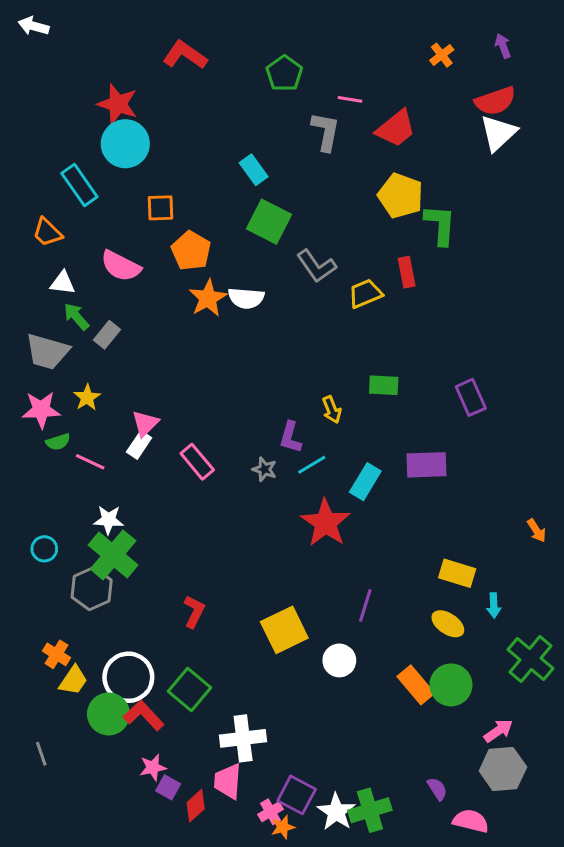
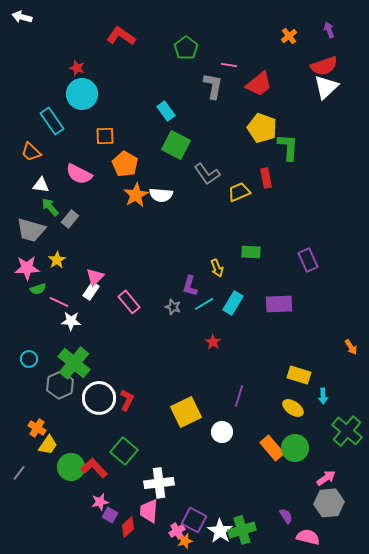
red star: (118, 104) -> (77, 68), size x0.6
cyan rectangle: (365, 482) -> (233, 303), moved
white star: (108, 520) -> (71, 321), moved
red star: (326, 523) -> (213, 342), size x0.5
white circle: (128, 677) -> (99, 398), moved
gray line: (41, 754) -> (19, 473), moved, turned 56

